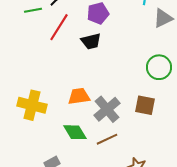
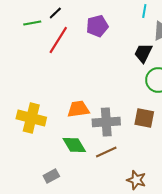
black trapezoid: (91, 41) -> (143, 53), moved, turned 130
gray cross: (107, 109) -> (106, 122), turned 36

